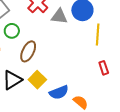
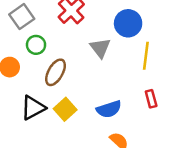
gray triangle: (59, 16) -> (100, 48), moved, turned 42
blue semicircle: (59, 92) -> (109, 109), moved

